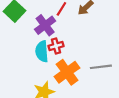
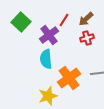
red cross: (56, 46) -> (87, 38), moved

